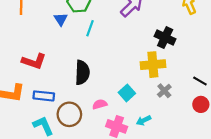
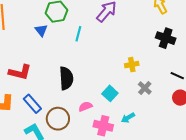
cyan line: (90, 28) -> (78, 34), moved
black cross: (165, 38) -> (166, 38), moved
yellow cross: (153, 65) -> (132, 65), size x0.6
blue rectangle: (44, 96) -> (32, 104), turned 48

